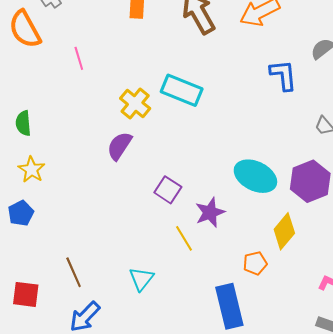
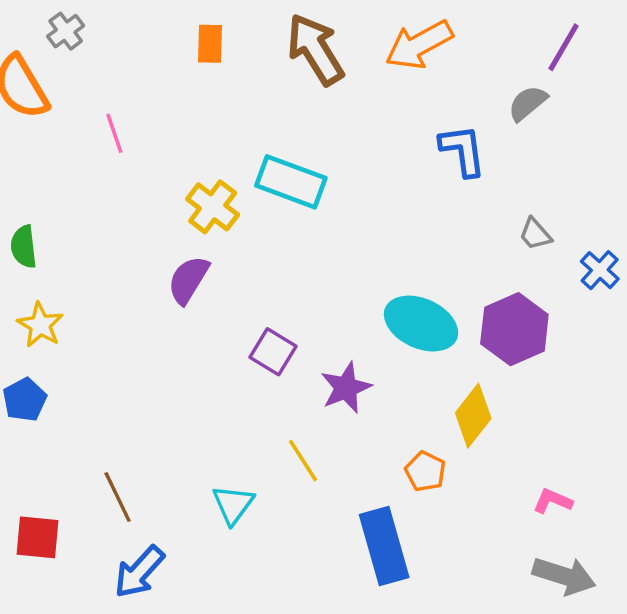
yellow line: (184, 238) -> (303, 461), moved
orange pentagon: (255, 263) -> (425, 471), turned -30

